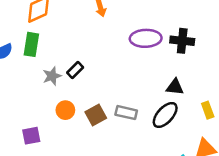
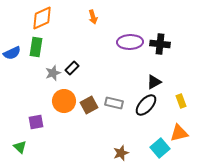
black triangle: (175, 87) -> (154, 82), turned -35
orange circle: (65, 110) -> (64, 101), size x1.5

